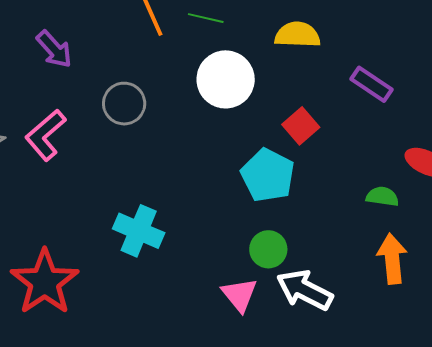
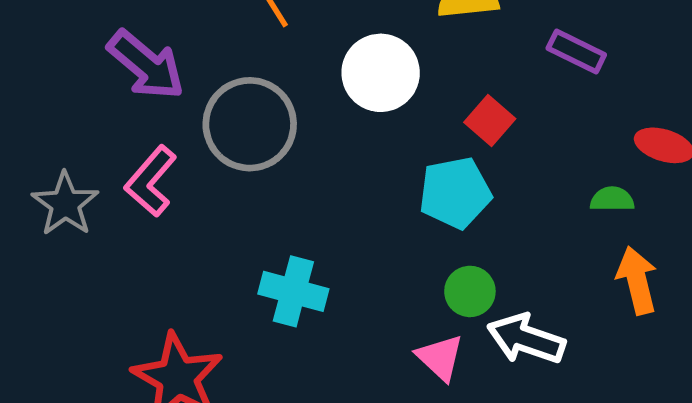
purple arrow: (54, 49) -> (146, 65), size x1.5
gray circle: (124, 104) -> (250, 124), size x1.6
cyan pentagon: (268, 175) -> (455, 193), turned -30

